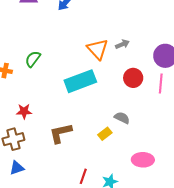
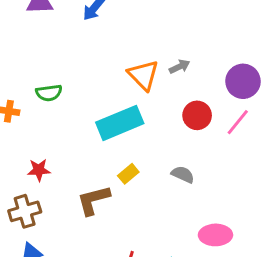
green semicircle: (33, 59) -> (49, 93), turned -132
pink line: (161, 83) -> (238, 122), turned 36
yellow rectangle: (105, 134) -> (128, 174), moved

